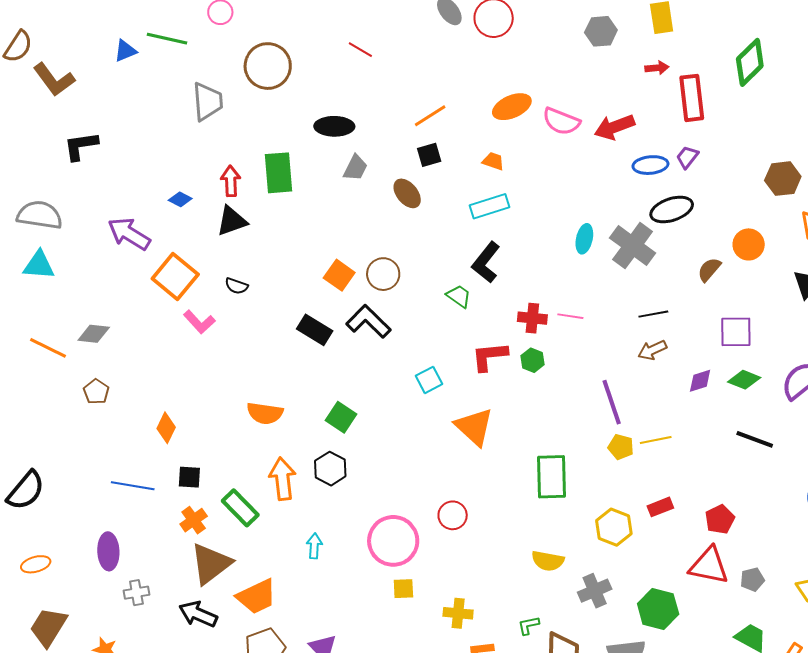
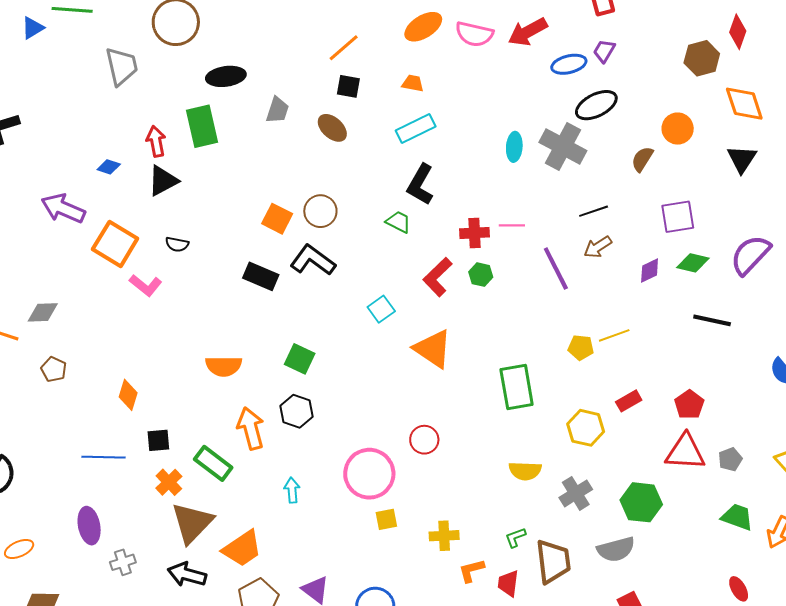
black ellipse: (334, 126) -> (226, 76), moved
black square: (429, 155) -> (348, 86), turned 35
red L-shape: (489, 356) -> (438, 277), turned -30
purple line: (612, 402) -> (556, 269), moved

